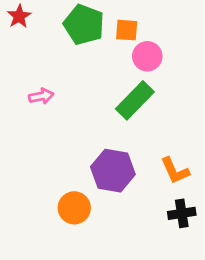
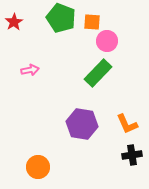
red star: (19, 16) -> (14, 22), moved
orange circle: (74, 208) -> (38, 167), moved

